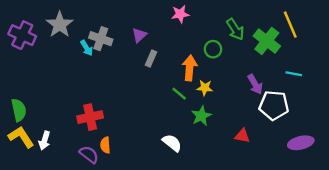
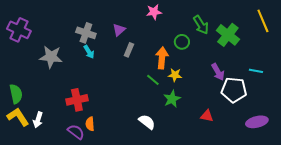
gray star: (60, 25) -> (51, 57), moved, turned -30
yellow line: (290, 25) -> (263, 21), moved
cyan arrow: (87, 48) -> (89, 52), moved
cyan line: (294, 74) -> (256, 71), moved

